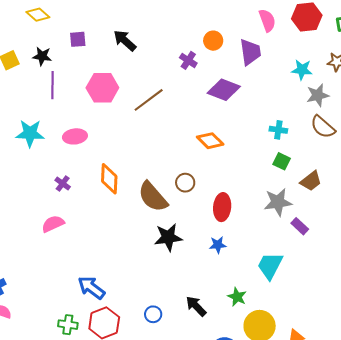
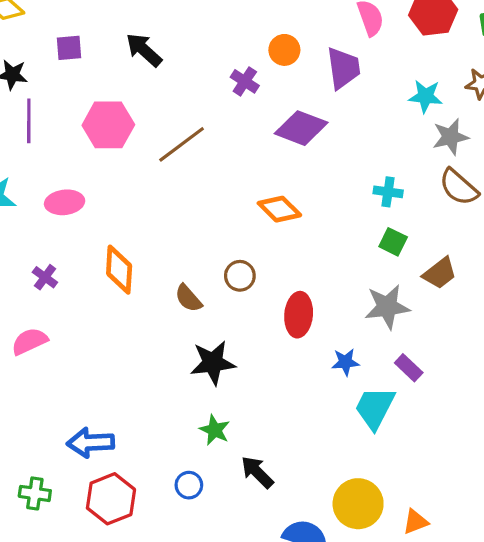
brown semicircle: (153, 197) -> (188, 298), size x0.6
purple rectangle: (300, 226) -> (409, 368), moved
blue star: (218, 245) -> (345, 362), moved
blue arrow: (91, 288) -> (91, 443), turned -40
green star: (237, 297) -> (215, 430), moved
green cross: (68, 325) -> (35, 493), moved

